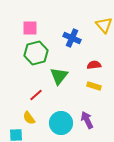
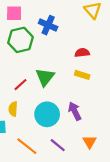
blue cross: (72, 38) -> (48, 25), moved
green triangle: (59, 76) -> (45, 77), moved
yellow semicircle: (29, 118) -> (13, 109), turned 40

